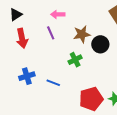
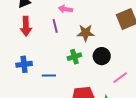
black circle: (100, 44) -> (102, 56), moved
blue line: (53, 83) -> (49, 76), turned -32

